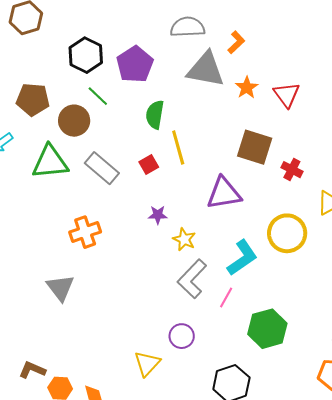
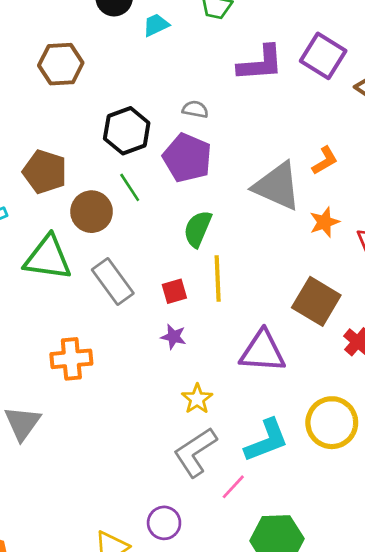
gray semicircle: (188, 27) -> (195, 109), moved, size x0.6
purple pentagon: (135, 64) -> (187, 158), turned -30
purple star: (158, 215) -> (173, 337), moved

